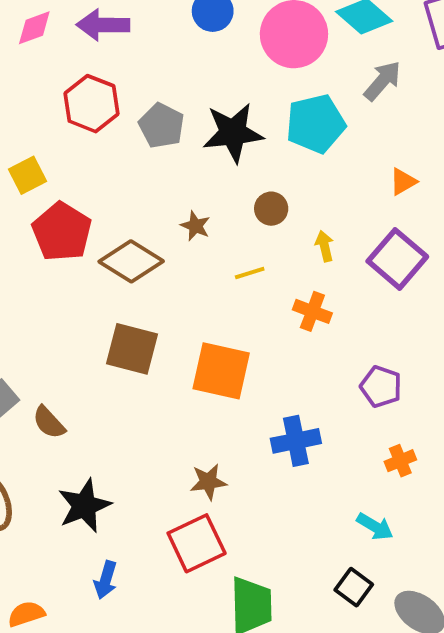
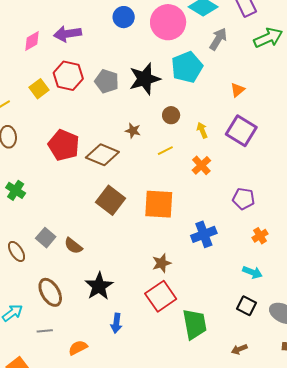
yellow square: (27, 175) -> (39, 89), moved
orange cross: (312, 311) -> (201, 165), turned 36
brown square: (132, 349) -> (110, 200), turned 32

